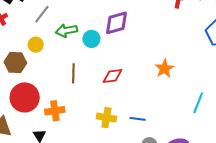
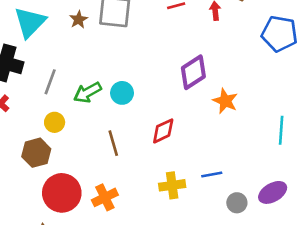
purple diamond: (116, 23) -> (193, 72), moved

